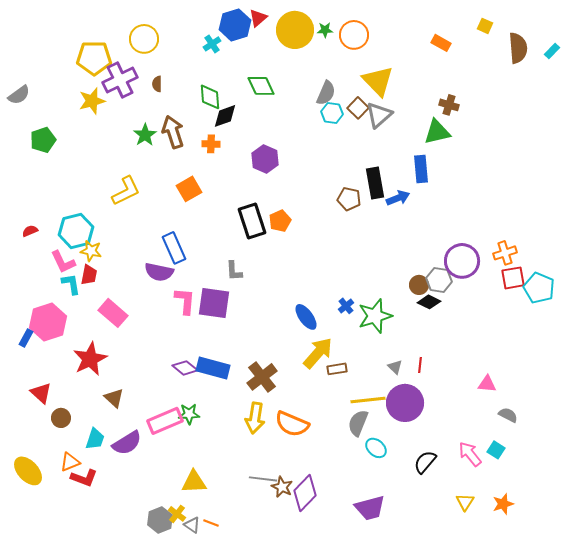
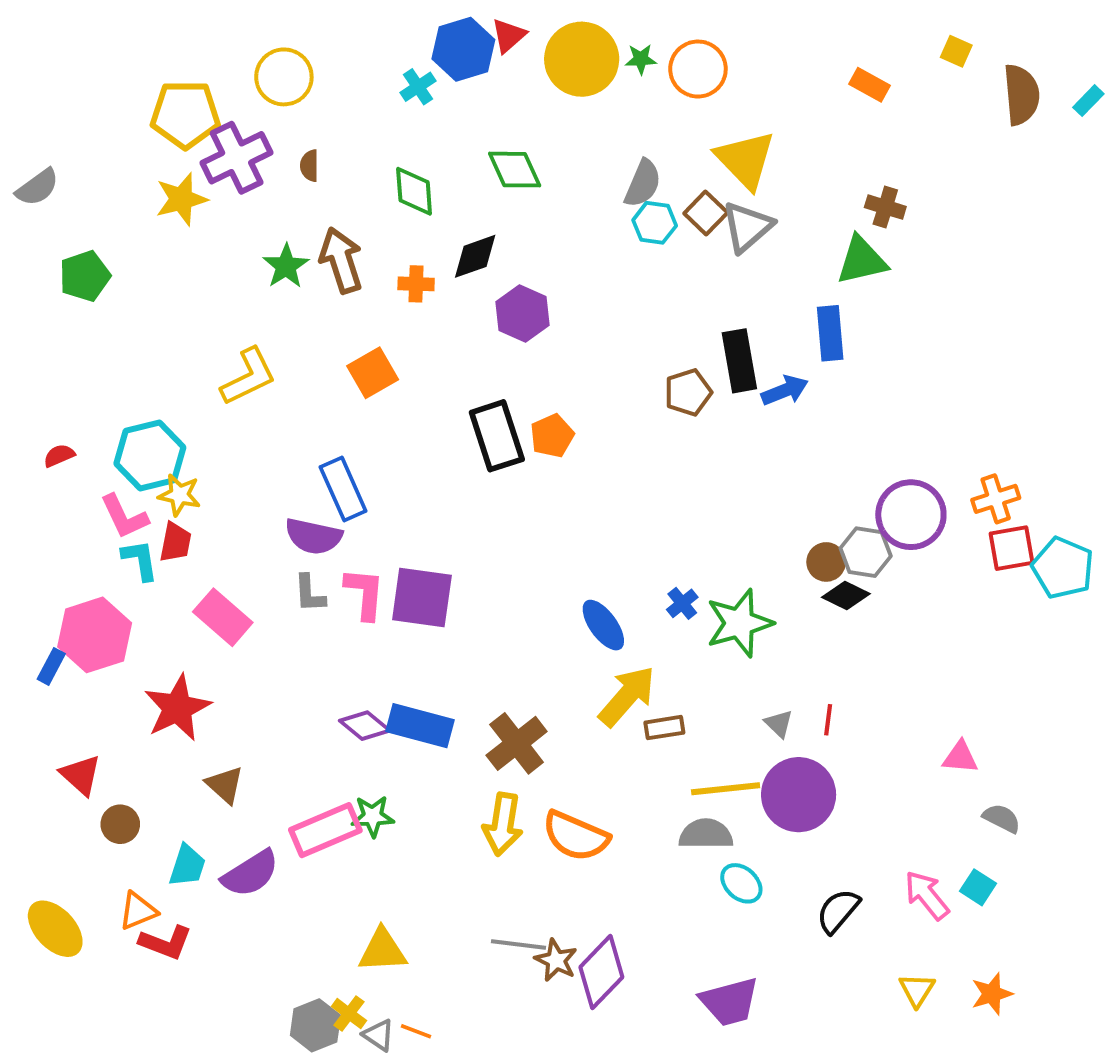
black diamond: (225, 116) -> (475, 256), moved
brown pentagon: (349, 199) -> (688, 392), turned -30
gray L-shape: (234, 271) -> (310, 594), moved
gray semicircle: (358, 423) -> (706, 834), turned 68

